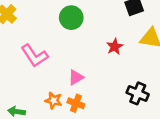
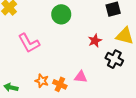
pink triangle: (76, 77) -> (81, 77), moved, turned 32
black cross: (138, 93) -> (114, 59), moved

